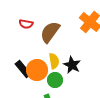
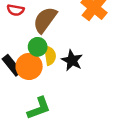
green circle: (55, 80) -> (38, 47), moved

